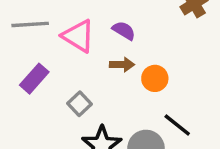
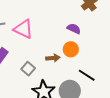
purple semicircle: (124, 31) -> (74, 29), moved
brown arrow: (122, 65) -> (53, 58), moved

